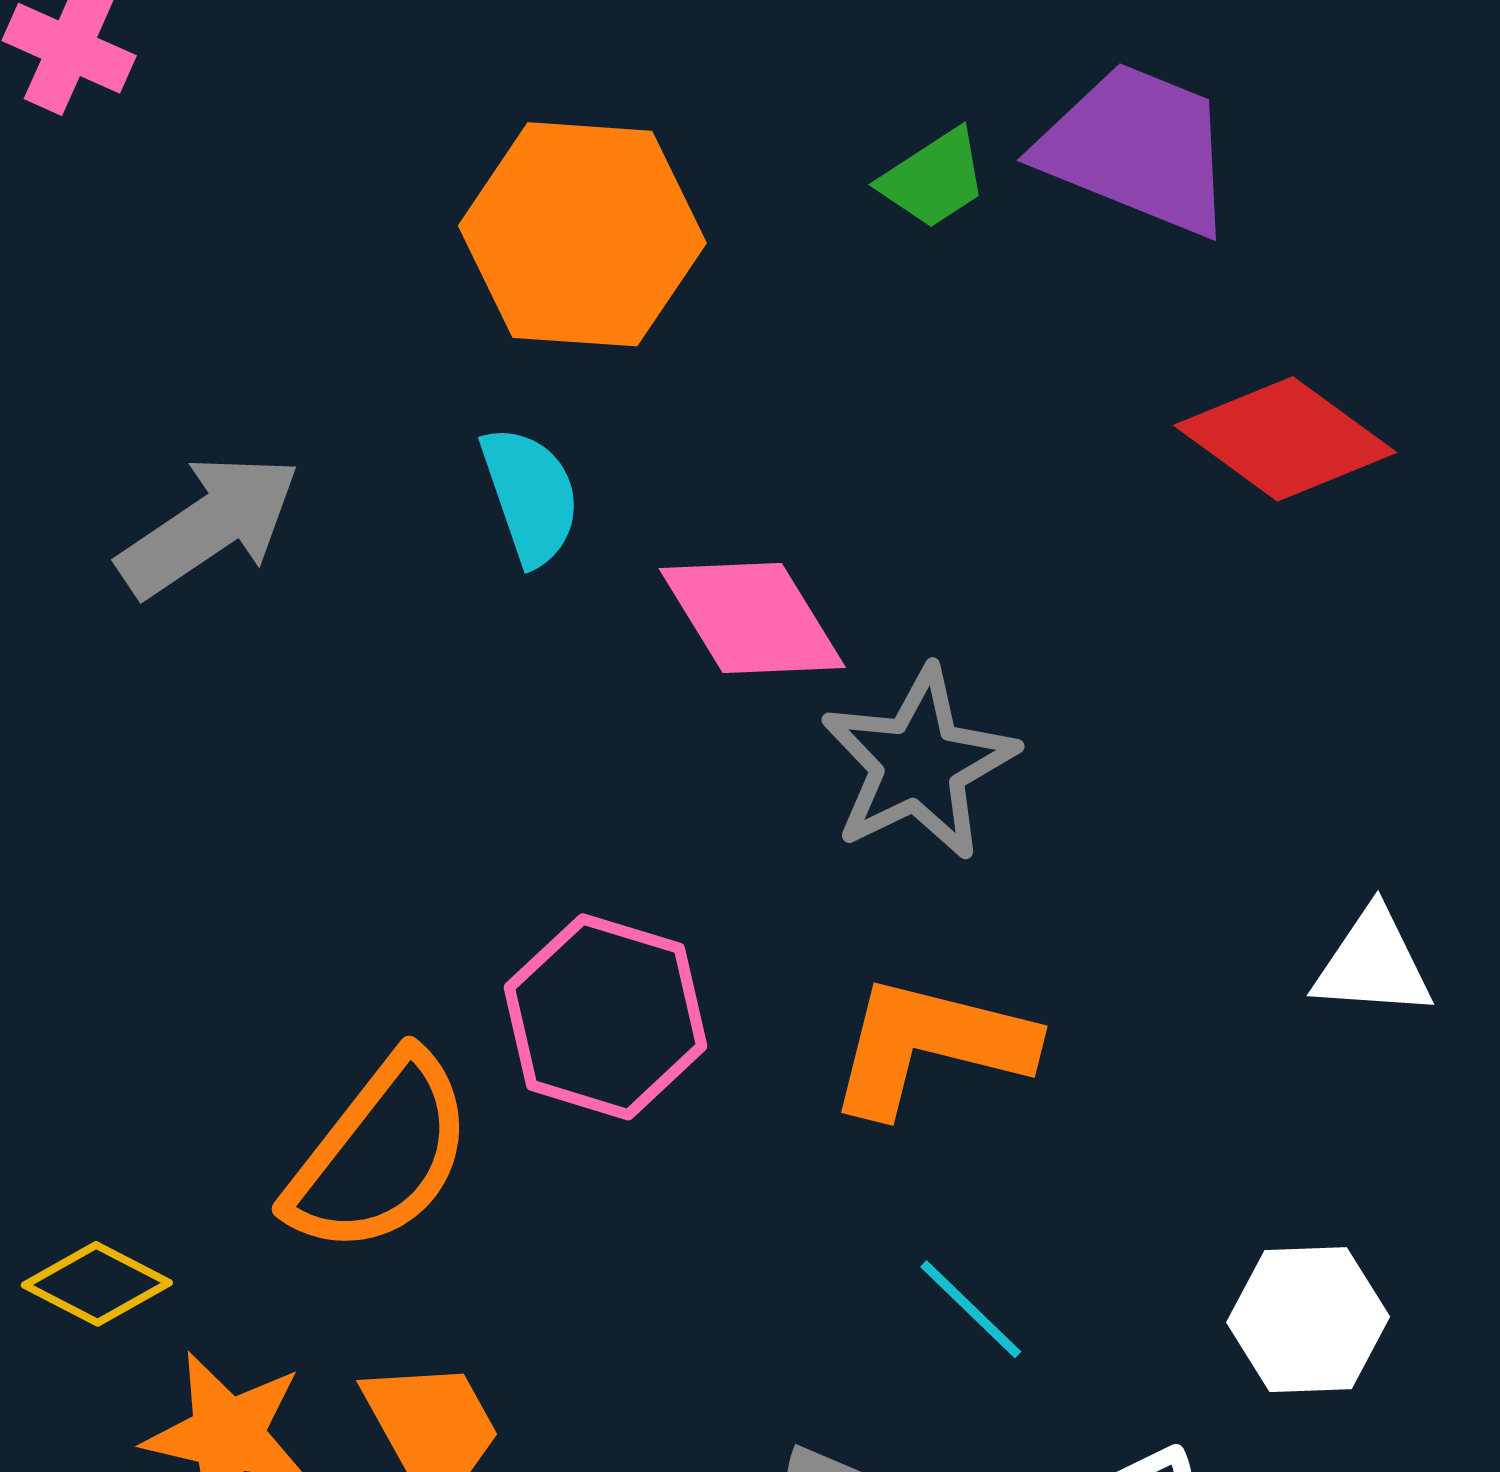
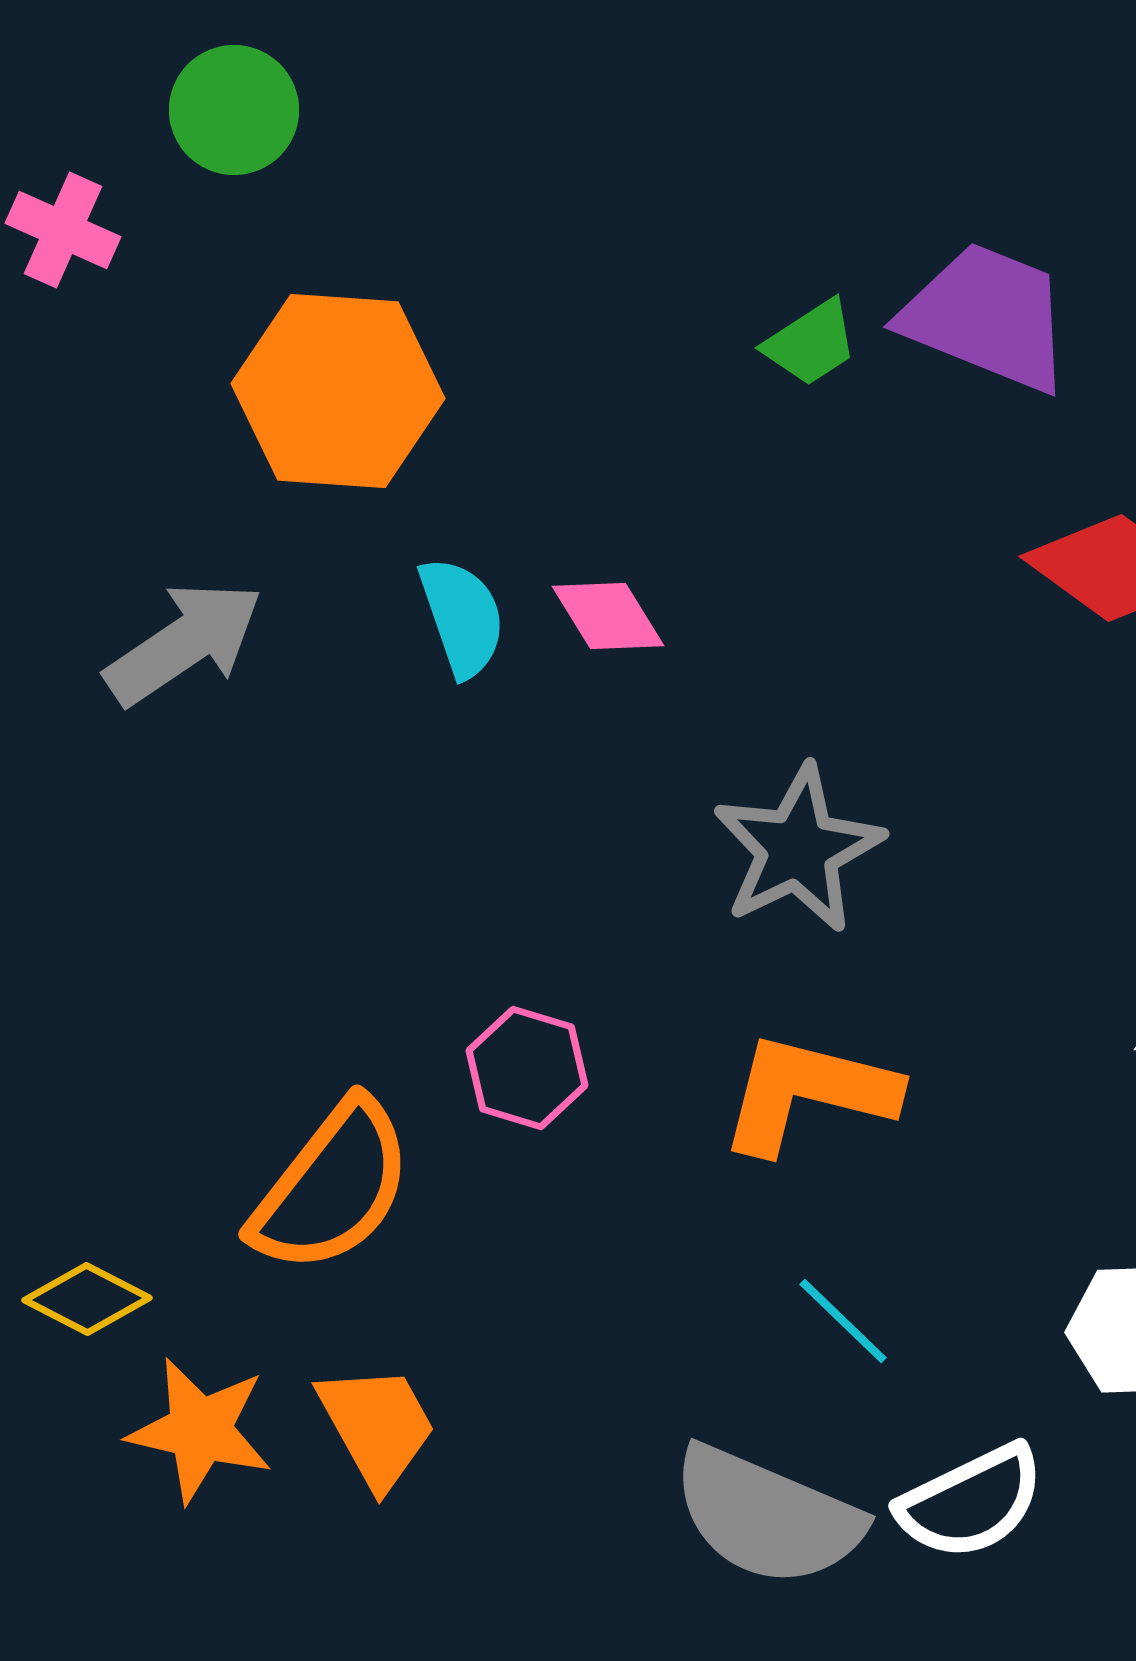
orange hexagon: (582, 234) -> (338, 391), moved
pink diamond: (752, 618) -> (608, 616), moved, size x0.7
pink hexagon: (605, 1017) -> (527, 1068), size x0.7

